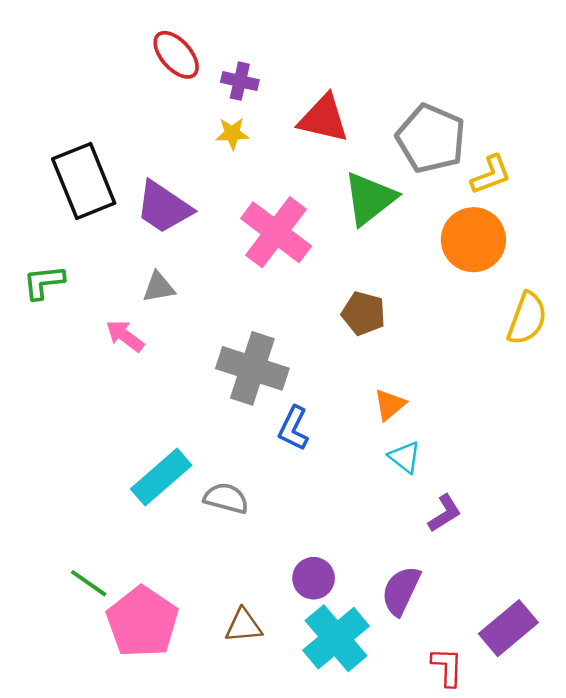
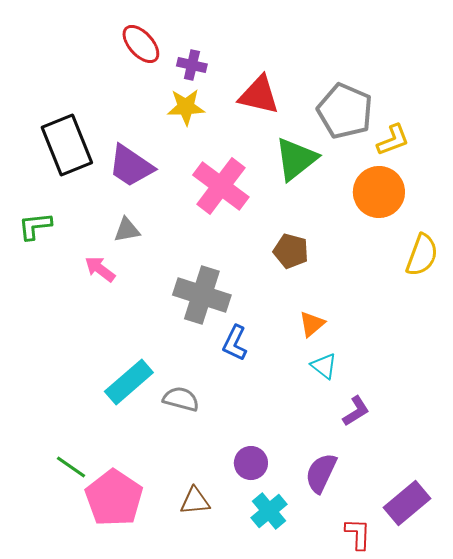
yellow star: (232, 134) -> (186, 107), size x1.4
cyan cross: (336, 638) -> (269, 511), size x0.7

